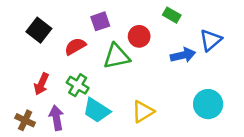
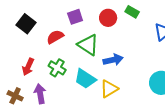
red circle: (139, 36) -> (108, 18), moved
blue arrow: (183, 55) -> (113, 60), moved
green triangle: (117, 56) -> (88, 45), turned 45
cyan trapezoid: (97, 110) -> (85, 79), moved

